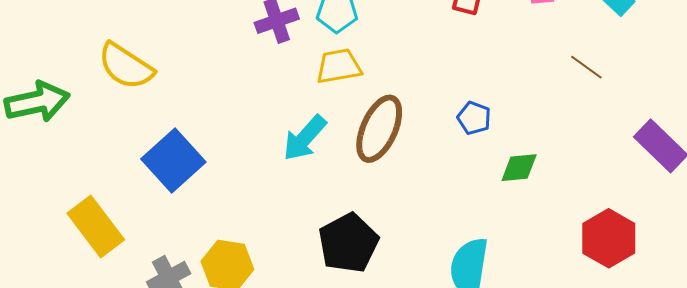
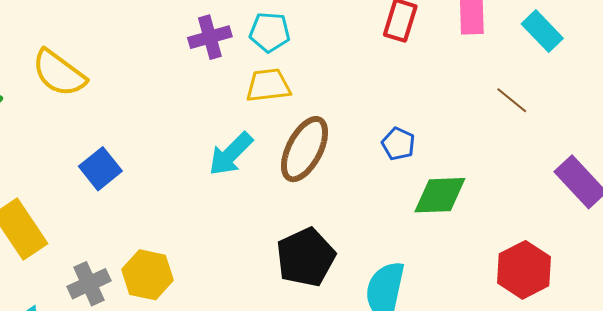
blue square: (173, 161) -> (100, 169), size x0.7
green diamond: (519, 168) -> (440, 195), size x1.4
black pentagon: (348, 243) -> (306, 257), moved

